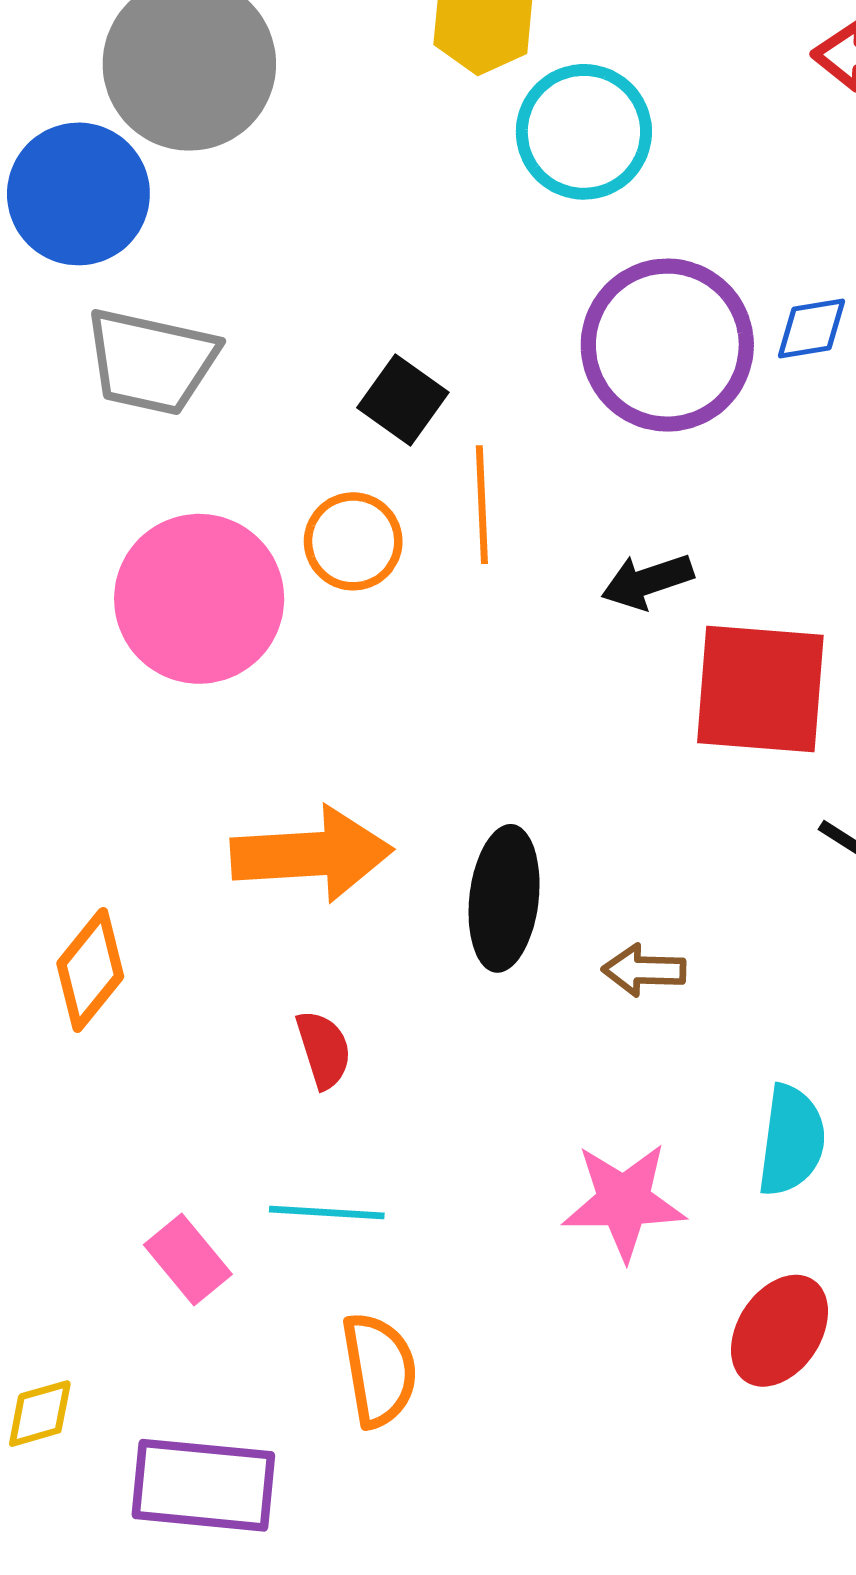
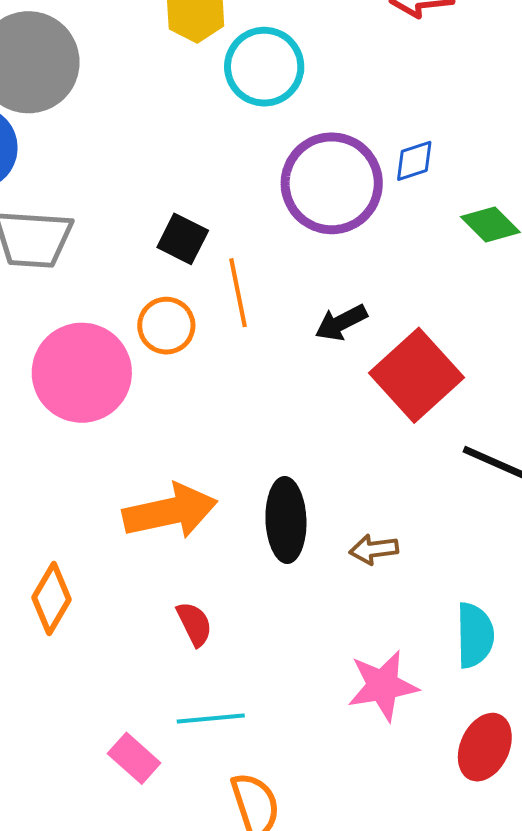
red square: (760, 689) -> (416, 375), turned -38

